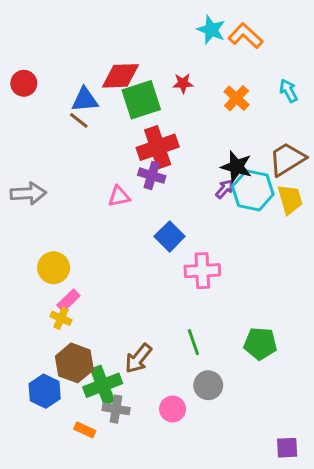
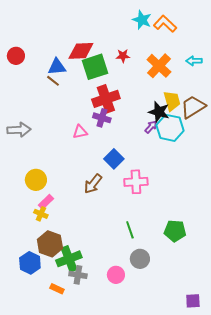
cyan arrow: (289, 91) -> (194, 61), turned -63
orange cross: (237, 98) -> (159, 66), size x1.4
yellow trapezoid: (290, 199) -> (172, 101), moved
brown arrow: (138, 358) -> (93, 184), moved

